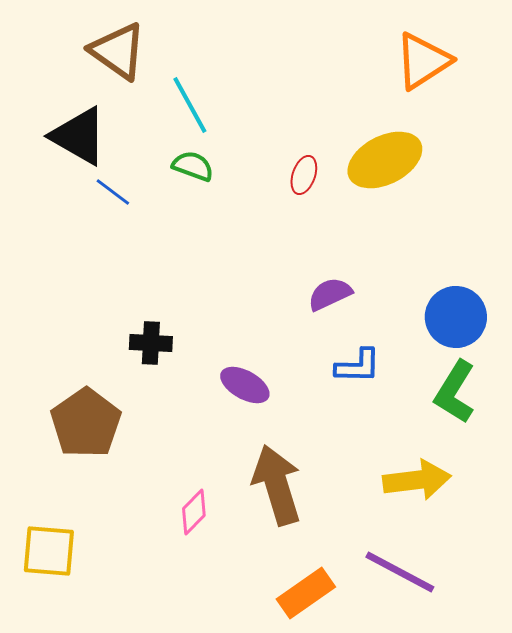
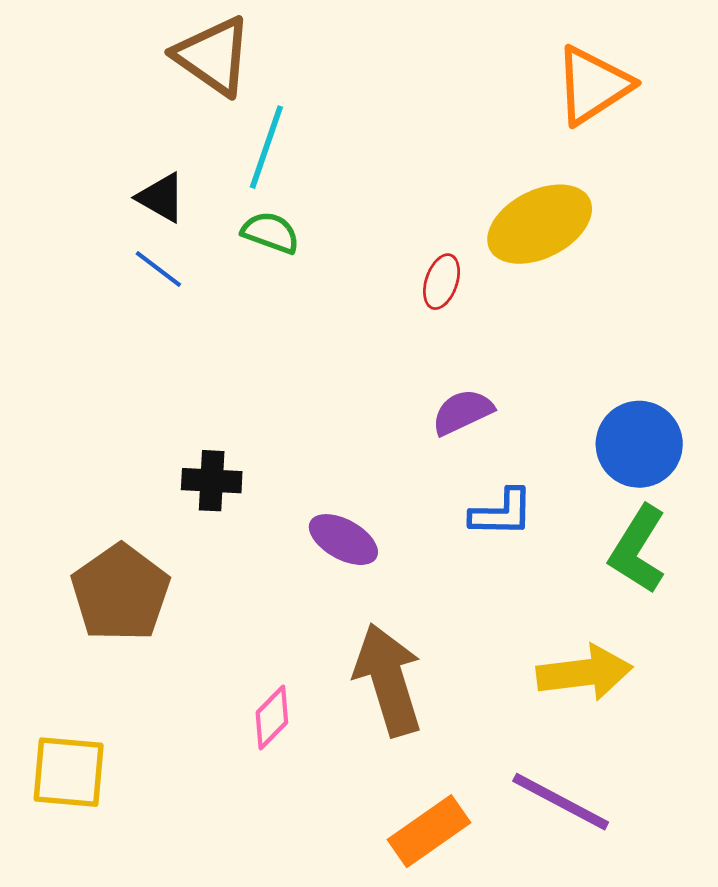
brown triangle: (118, 51) -> (213, 56), moved
cyan line: (190, 105) -> (266, 147), turned 48
black triangle: (79, 136) -> (161, 198), moved, size x0.6
red ellipse: (304, 175) -> (442, 282), moved

